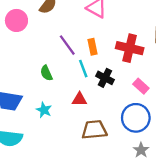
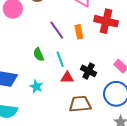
red cross: (130, 48) -> (106, 21), moved
cyan line: (83, 69) -> (60, 59), moved
black cross: (105, 78) -> (89, 71), moved

